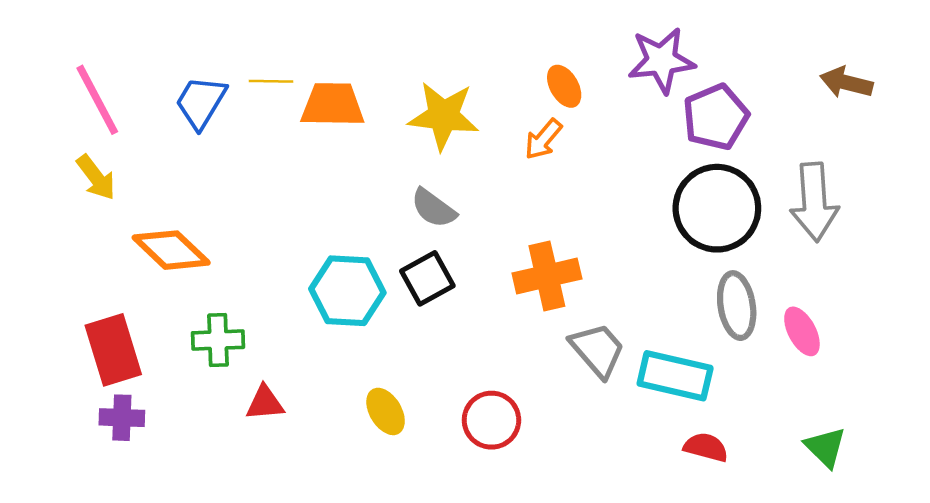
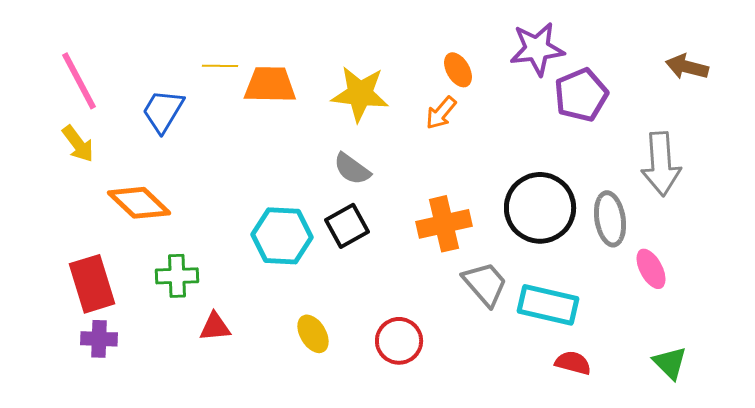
blue trapezoid: (201, 102) -> (163, 111), moved
black circle: (717, 208) -> (540, 208), moved
gray ellipse: (737, 306) -> (610, 219), moved

